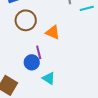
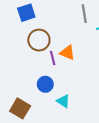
purple line: (39, 52) -> (53, 58), moved

